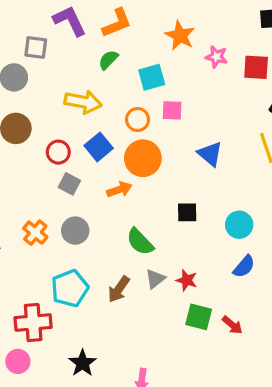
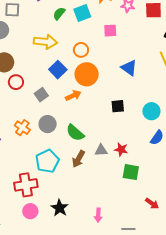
cyan square: (152, 77) -> (82, 13), moved
pink square: (172, 110) -> (110, 31), moved
red circle: (58, 152) -> (16, 82), moved
gray square: (69, 184) -> (41, 95), turned 32
green semicircle: (140, 242) -> (75, 133), moved
gray triangle: (155, 279) -> (101, 150), turned 40
red arrow: (232, 325) -> (152, 203), moved
pink circle: (18, 361) -> (30, 211), moved

